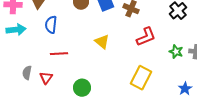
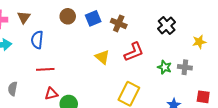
yellow triangle: (102, 42) -> (102, 57), moved
red triangle: (46, 78) -> (51, 94), moved, turned 40

